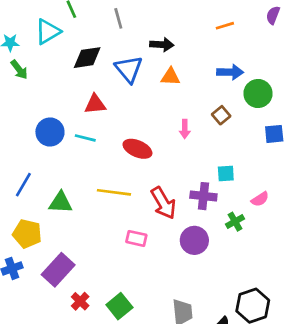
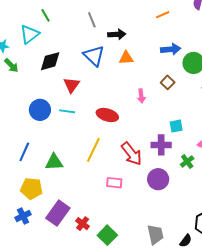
gray line: (118, 18) -> (92, 20), moved
black diamond: (87, 58) -> (50, 61), moved
red triangle: (95, 104) -> (72, 85), turned -42
yellow line: (114, 192) -> (93, 150), turned -65
red cross: (80, 301) -> (83, 224), moved

